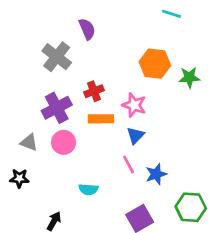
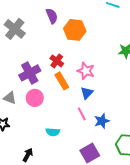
gray cross: (57, 57) -> (15, 29), moved
orange hexagon: (155, 64) -> (75, 30), moved
red cross: (94, 91) -> (57, 61), turned -32
orange rectangle: (101, 119) -> (62, 81), turned 60

